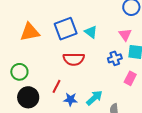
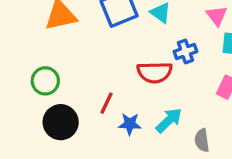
blue cross: (115, 58) -> (185, 51), moved
red semicircle: (74, 59) -> (155, 72), moved

